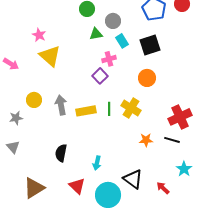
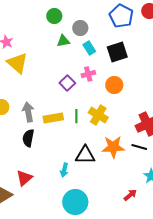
pink cross: (109, 59) -> (88, 74), moved
orange star: (146, 140) -> (113, 147), size x1.6
black semicircle: (61, 153) -> (28, 138), moved
black triangle: (133, 179) -> (85, 155), moved, turned -35
red triangle: (77, 186) -> (24, 178), moved, turned 36
red arrow: (163, 188) -> (130, 195), turned 96

